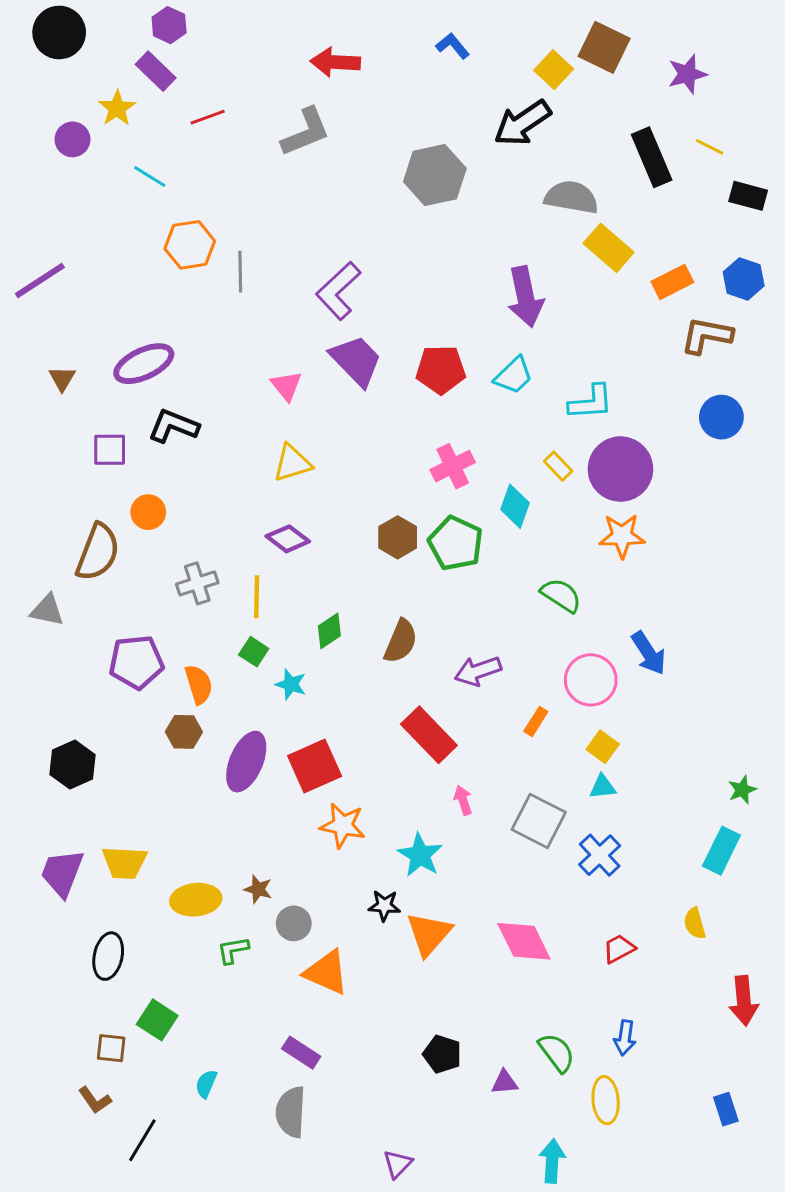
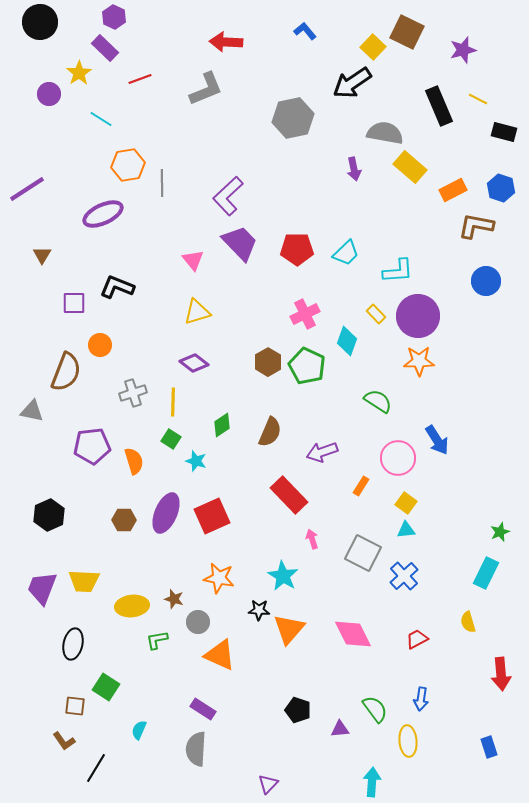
purple arrow: (525, 297) -> (354, 169), moved, size x0.6
purple ellipse: (144, 364) -> (103, 214), moved
brown hexagon: (184, 732) -> (124, 520), moved
orange star: (343, 825) -> (219, 578), moved

